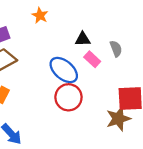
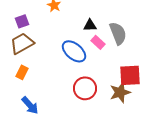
gray semicircle: (116, 49) -> (118, 33), size x1.6
red circle: (68, 97) -> (85, 88), moved

